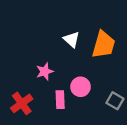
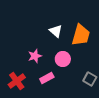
pink circle: (81, 87) -> (63, 59), moved
pink rectangle: (60, 100) -> (47, 78), turned 64

